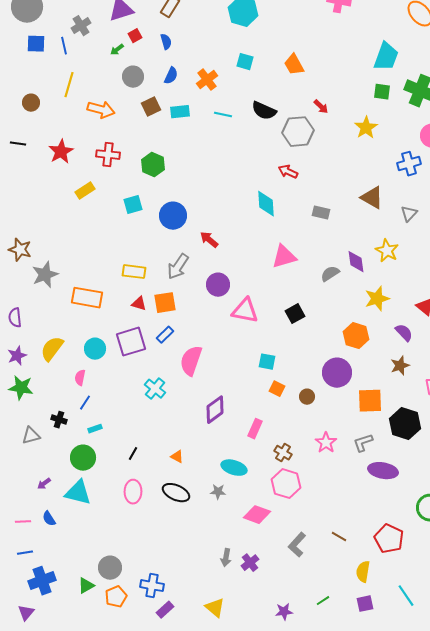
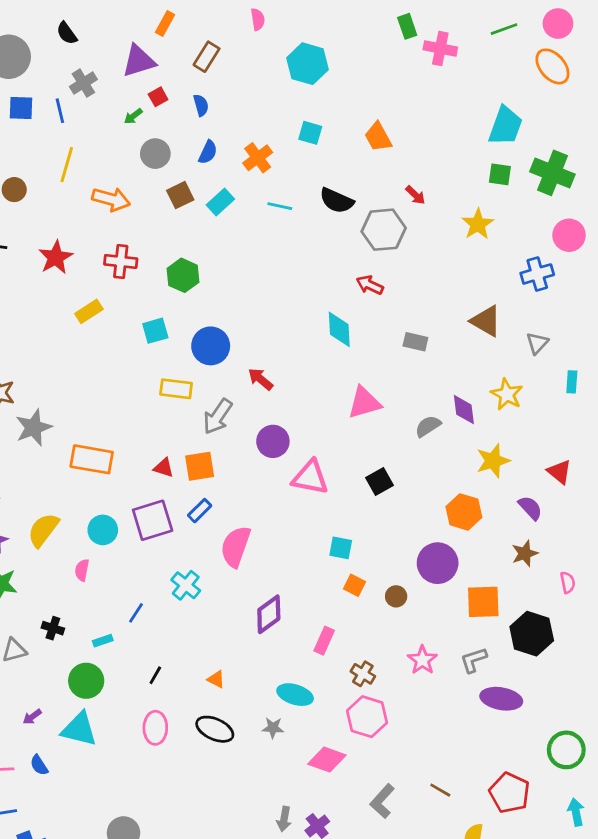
cyan rectangle: (180, 112) -> (220, 202), turned -36
yellow rectangle: (134, 272) -> (176, 389), moved
blue line: (85, 403) -> (136, 613), moved

